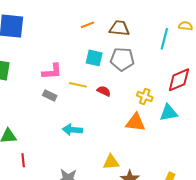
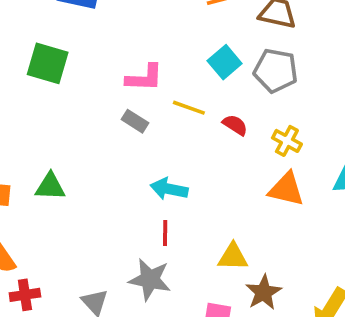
cyan square: (94, 58) -> (225, 62), turned 30
yellow cross: (145, 96) -> (287, 141), moved
red line: (23, 160) -> (165, 233), moved

